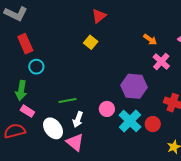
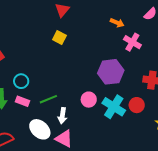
cyan circle: (36, 67) -> (21, 81), moved
pink rectangle: (27, 111) -> (22, 101), moved

